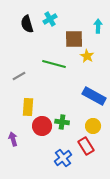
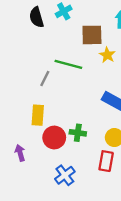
gray line: (19, 76) -> (45, 79), moved, turned -32
red rectangle: (86, 146) -> (106, 161), turned 42
blue cross: (63, 158) -> (65, 175), moved

